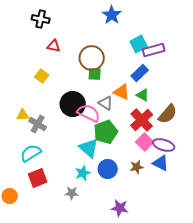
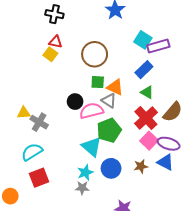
black cross: (41, 19) -> (54, 14), moved
cyan square: (139, 44) -> (143, 40), turned -30
green square: (95, 74) -> (98, 82), moved
yellow square: (42, 76) -> (50, 54), moved
orange triangle: (122, 92) -> (115, 87), moved
black circle: (73, 104) -> (75, 102), size x0.6
pink semicircle: (89, 113) -> (91, 111), turned -40
gray star: (72, 193) -> (82, 188), moved

